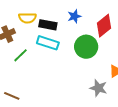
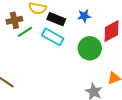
green line: (21, 55) -> (25, 32), moved

